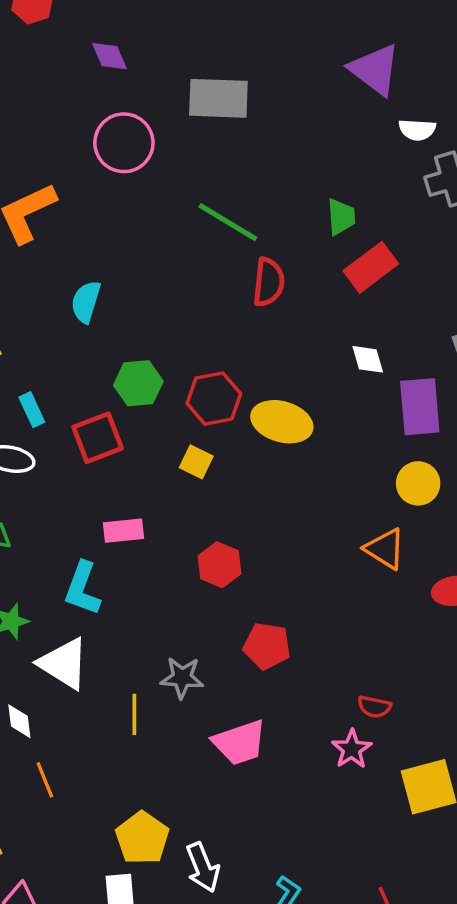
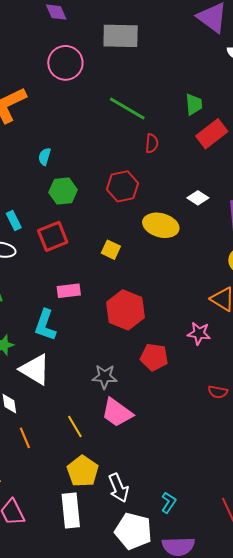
red semicircle: (269, 282) -> (152, 143), size x0.7
cyan semicircle: (86, 302) -> (45, 157), size x0.7
white diamond: (368, 359) -> (198, 198), moved, turned -40
green hexagon: (138, 383) -> (63, 191), moved
red hexagon: (214, 399) -> (123, 186), moved
red hexagon: (220, 565) -> (126, 310), size x1.5
yellow line: (134, 714) -> (75, 427), moved, turned -30
pink trapezoid: (240, 743) -> (117, 413), moved, turned 56
pink star: (352, 749) -> (199, 333), moved, turned -30

